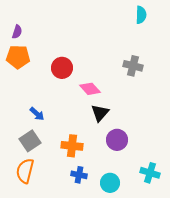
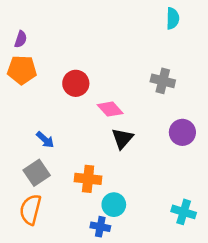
purple circle: (117, 140) -> (182, 132), moved
blue cross: (79, 175) -> (100, 227), moved
cyan circle: (110, 183) -> (114, 205), moved

